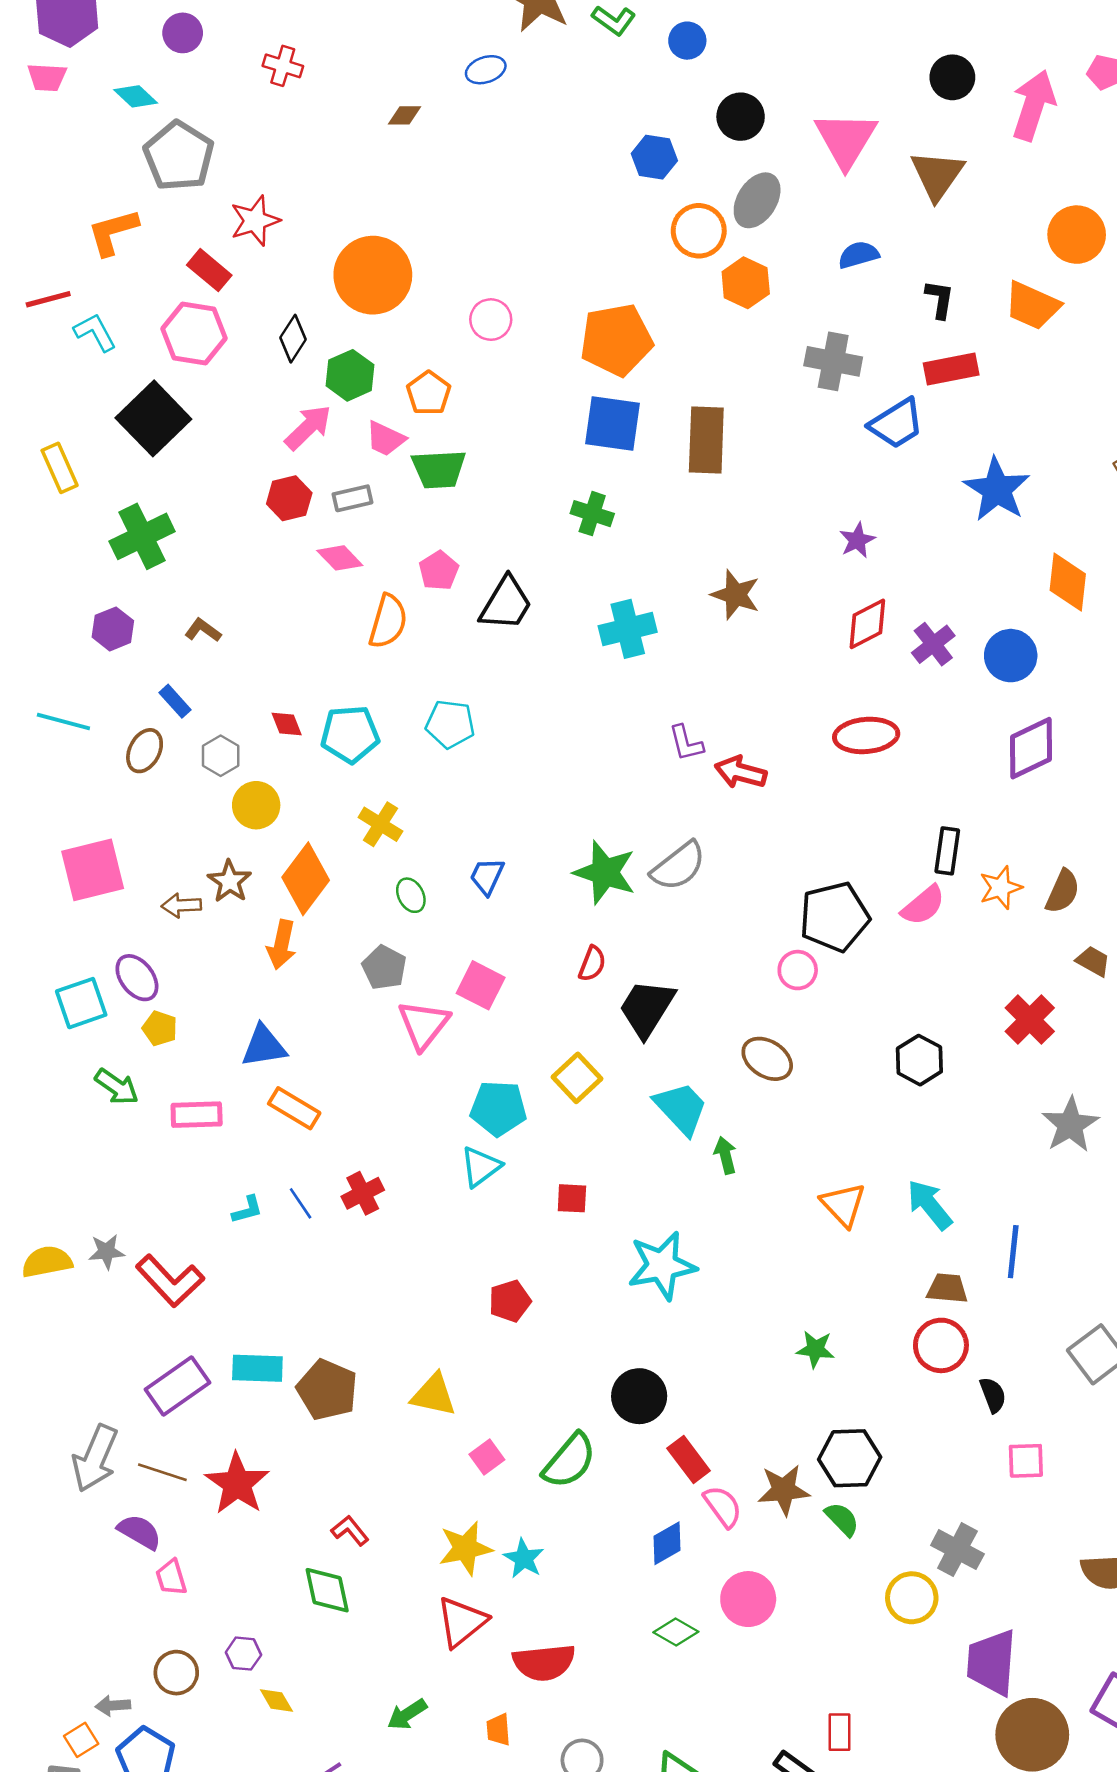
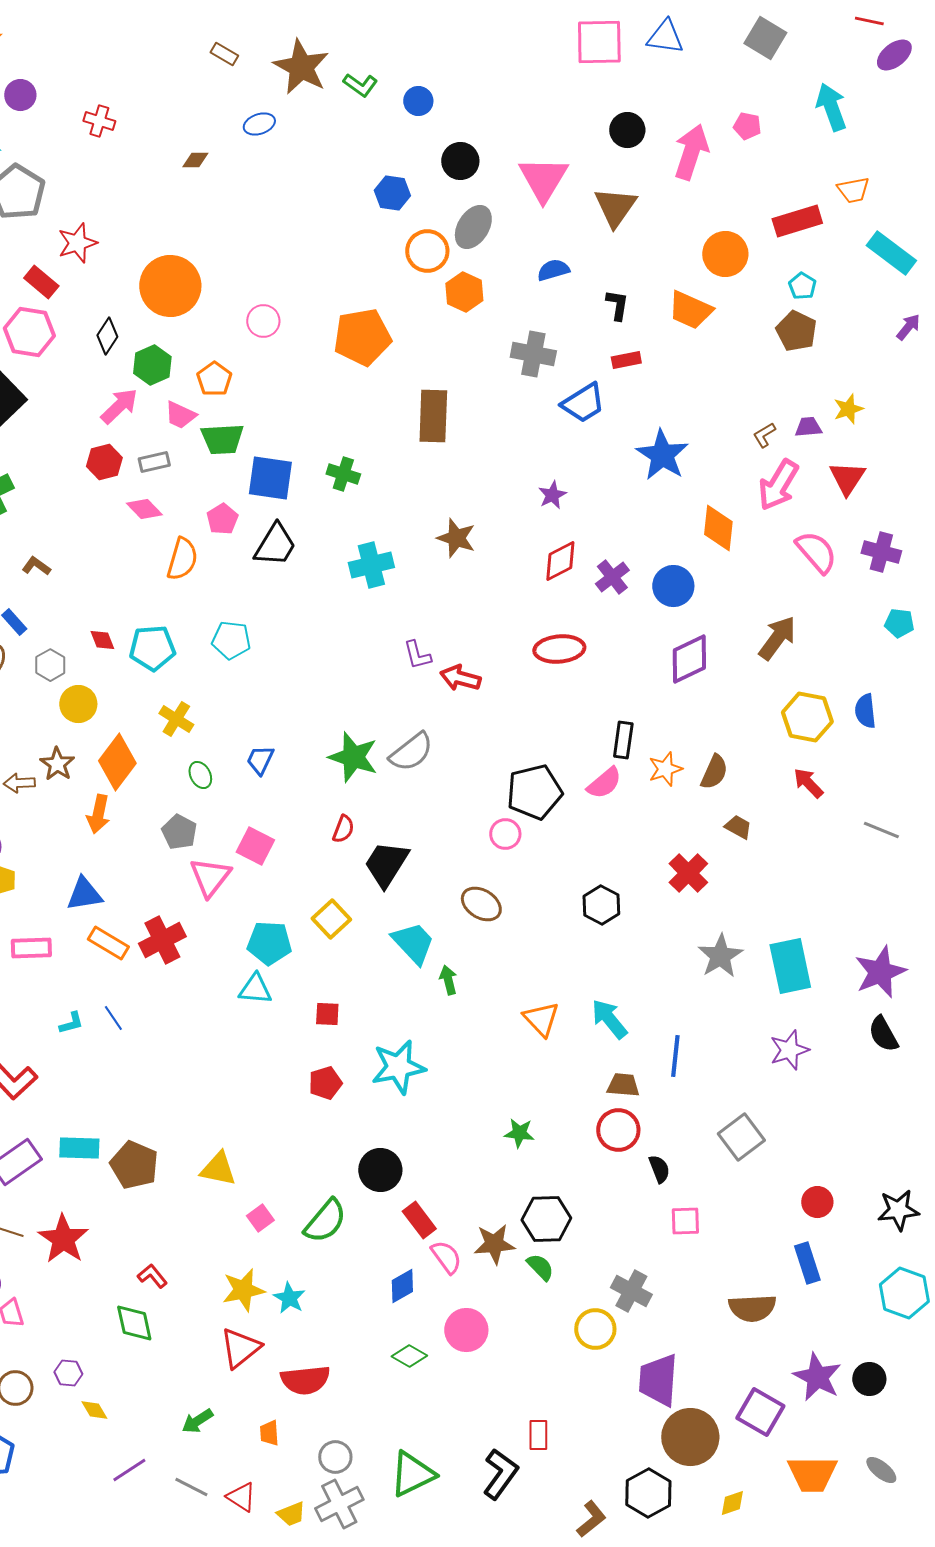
red rectangle: (951, 369) -> (626, 360), size x0.7
blue square: (612, 424) -> (270, 478), moved
cyan triangle: (481, 1167) -> (255, 989), turned 42
red cross: (363, 1193) -> (162, 940), moved, size x1.4
red pentagon: (510, 1301) -> (325, 1083), moved

